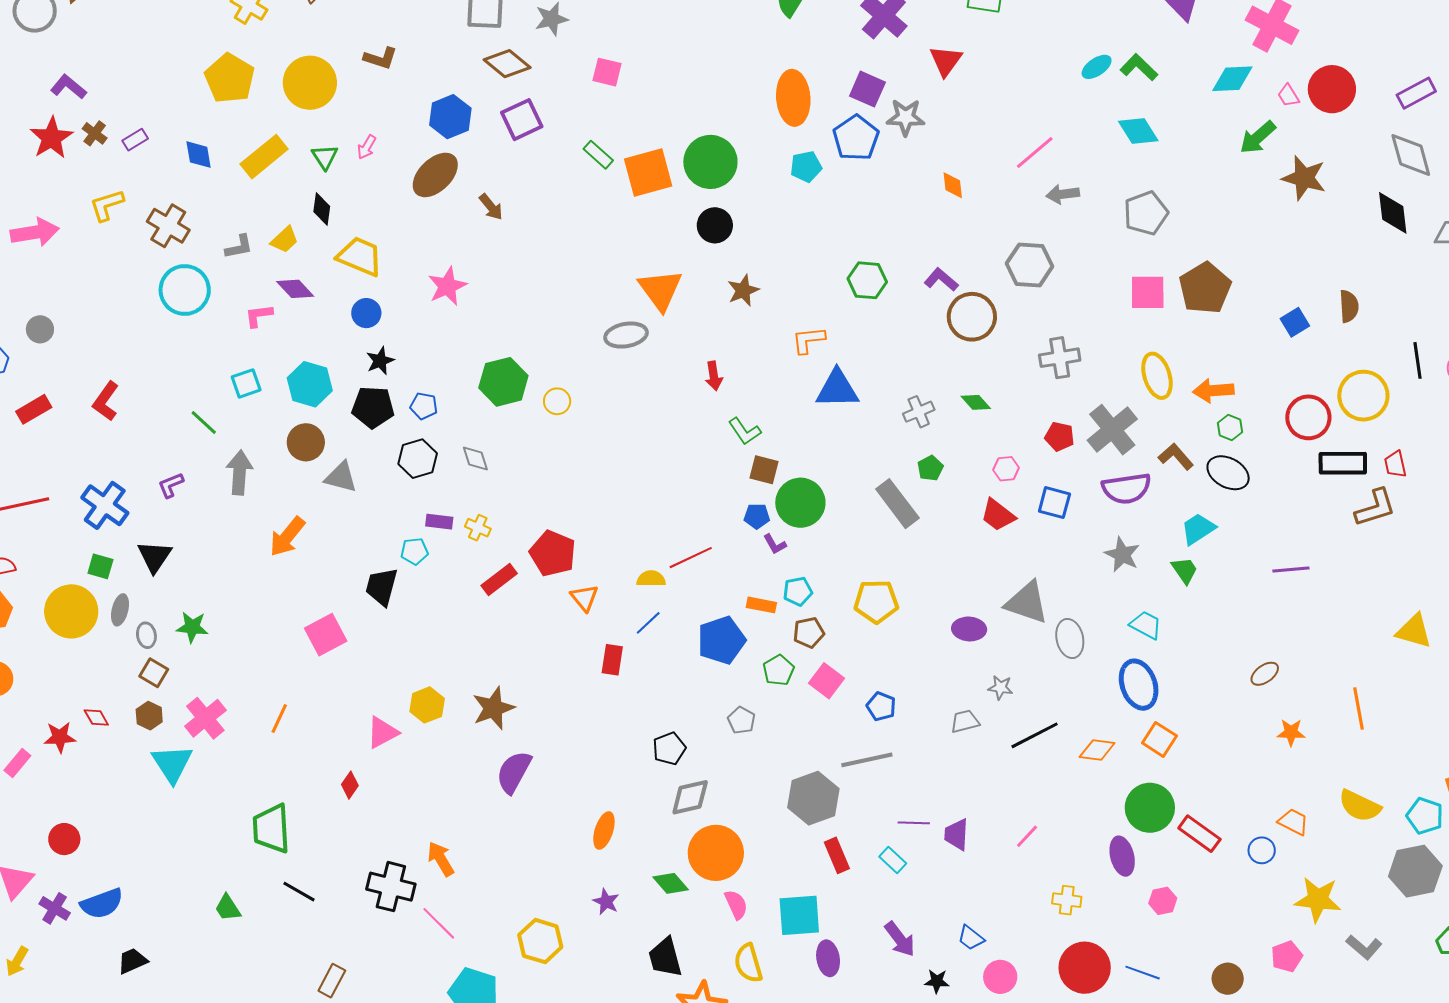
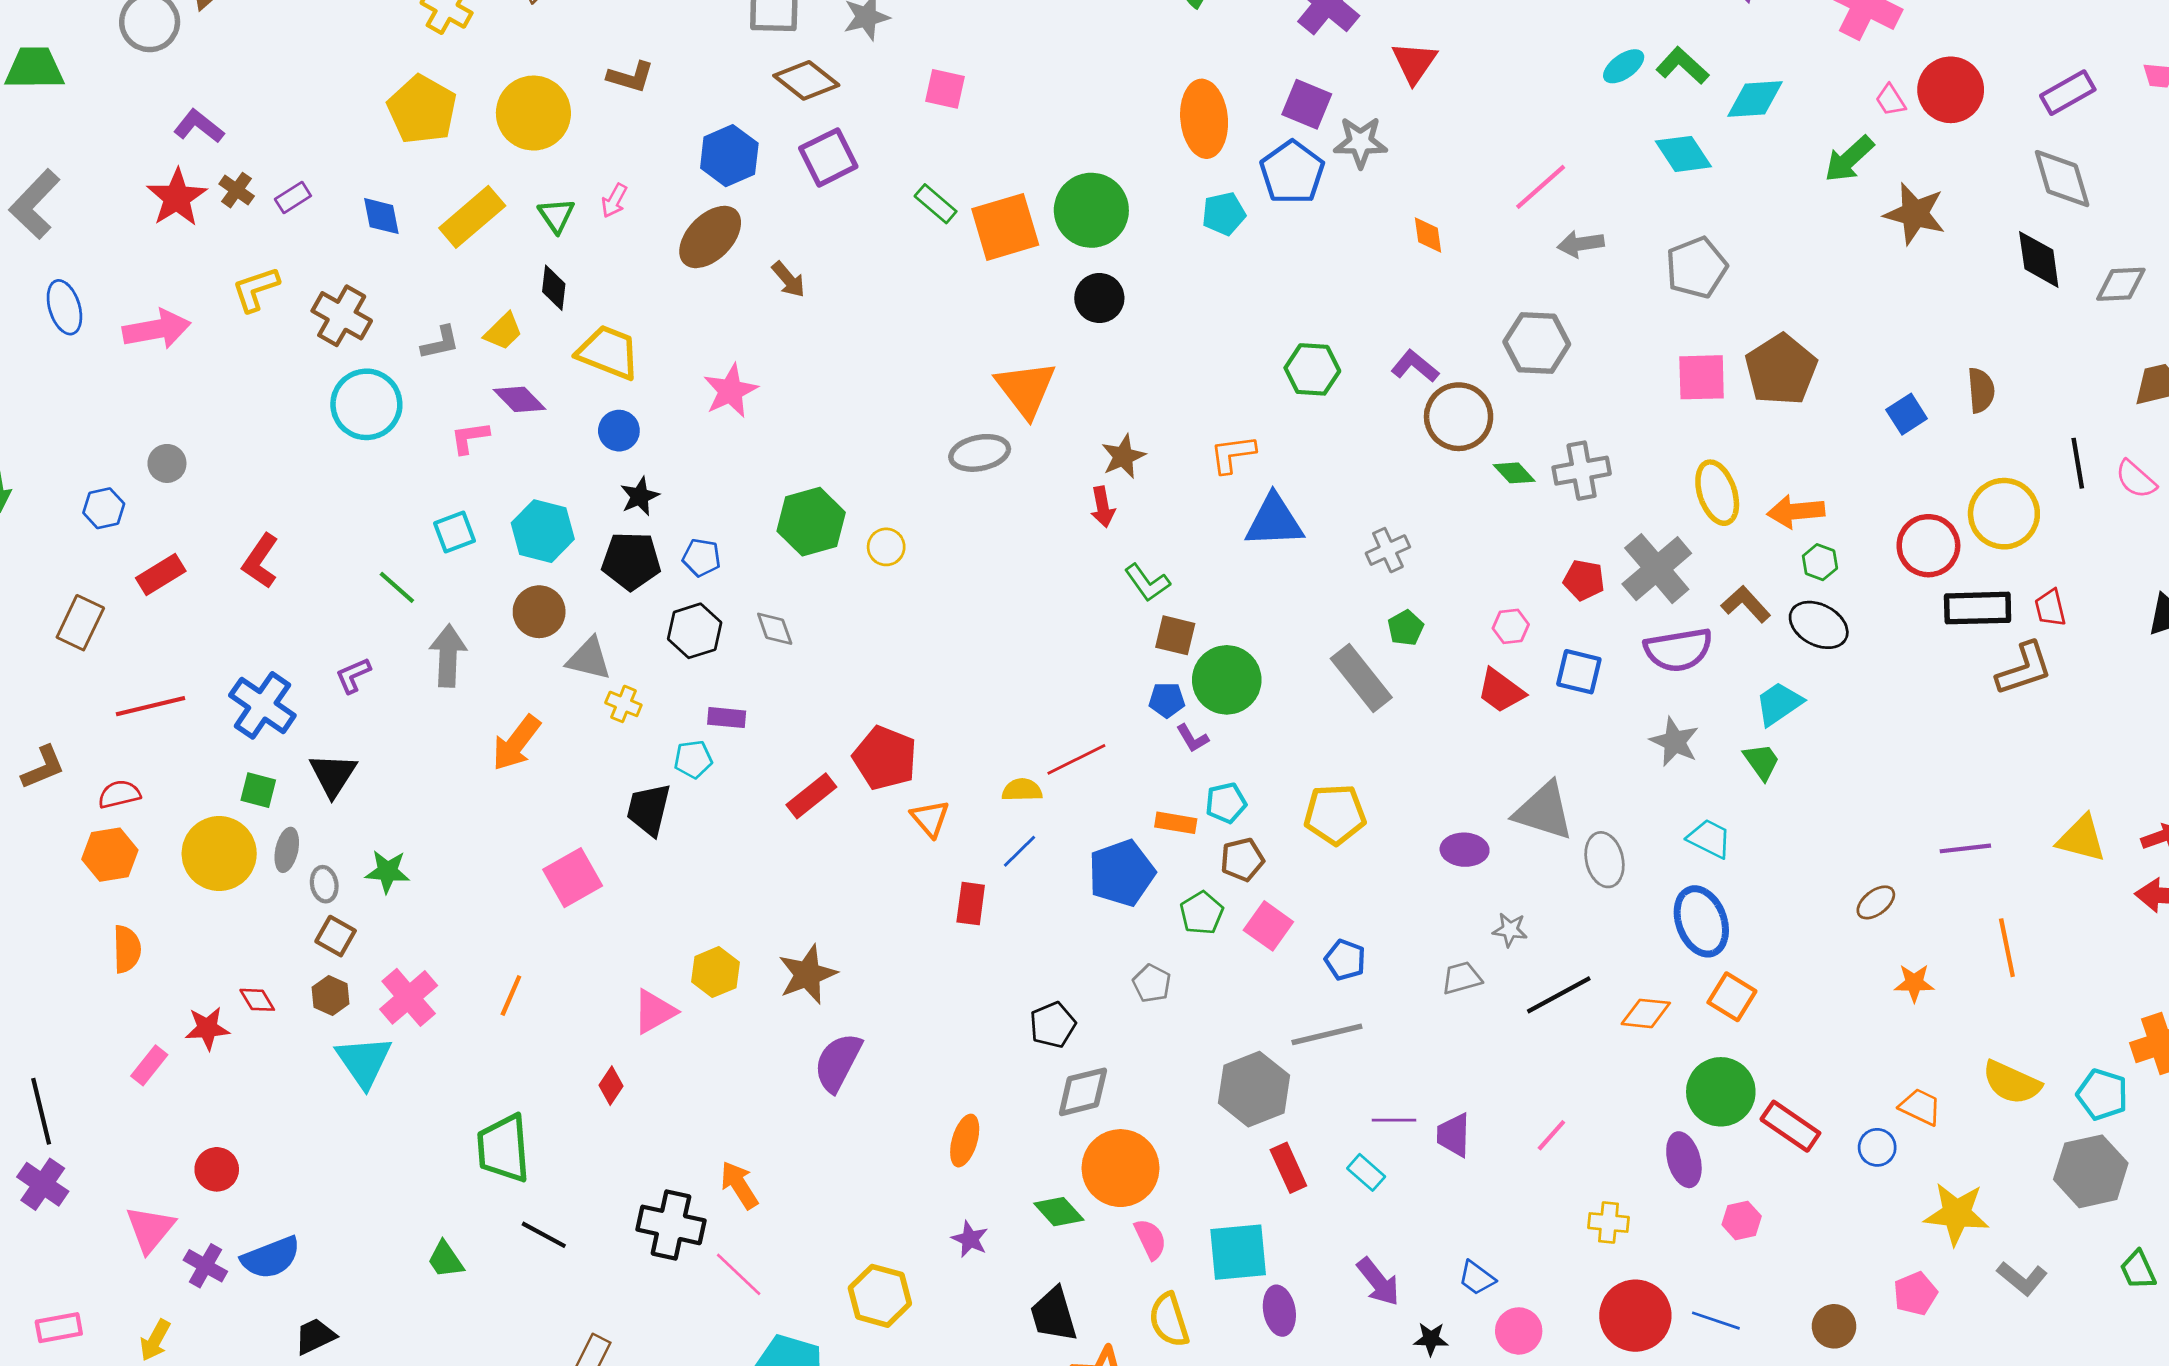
cyan diamond: (1232, 79) -> (1755, 99), moved
brown star: (743, 290) -> (1123, 456), moved
green diamond: (976, 402) -> (1514, 473), moved
yellow cross: (478, 528) -> (623, 704), moved
purple line: (1291, 570) -> (1965, 848), moved

